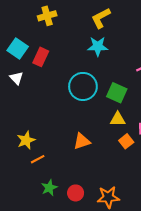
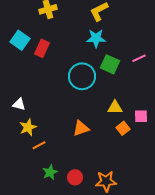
white triangle: (17, 78) -> (19, 104), moved, turned -32
green square: (117, 93) -> (110, 64), moved

